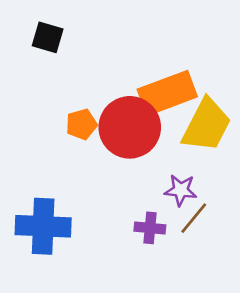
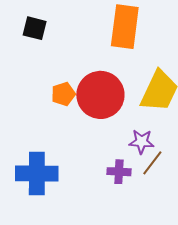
orange rectangle: (167, 93) -> (125, 27), moved, turned -60

